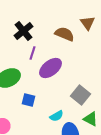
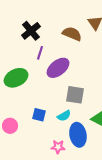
gray square: (80, 95) -> (75, 95), moved, turned -30
blue square: (28, 100) -> (39, 115), moved

